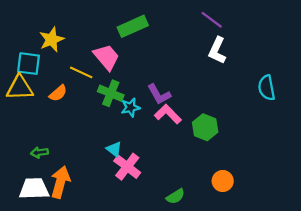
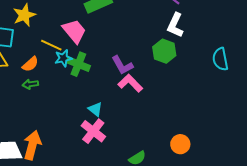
cyan star: (131, 107) -> (63, 58), moved
green hexagon: (205, 127) -> (164, 51), moved
cyan triangle: (114, 149) -> (95, 109), moved
green arrow: (39, 152) -> (30, 84), moved

